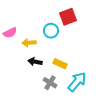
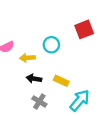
red square: (68, 17) -> (84, 29), moved
gray cross: (50, 83) -> (39, 101), moved

